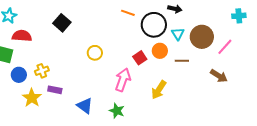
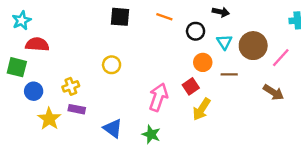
black square: (62, 23) -> (120, 17), moved, turned -36
black circle: (154, 25) -> (196, 31), size x0.6
yellow circle: (95, 53) -> (112, 65), moved
red square: (140, 58) -> (191, 86), moved
yellow cross: (42, 71) -> (71, 86), moved

